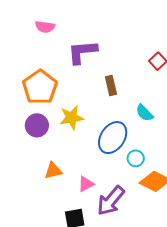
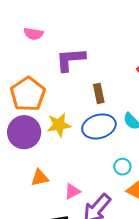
purple circle: (37, 125) -> (24, 132), size x1.4
blue ellipse: (113, 138) -> (99, 126), moved, turned 40

